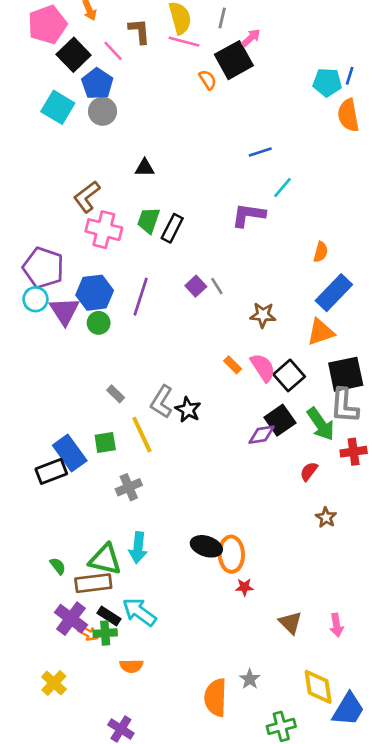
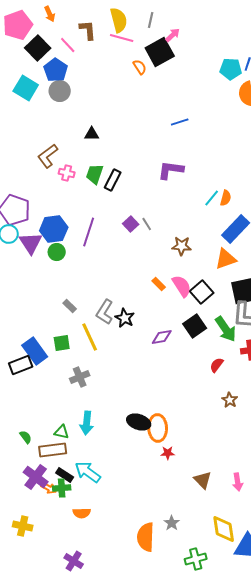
cyan line: (283, 188) -> (212, 198), moved
pink cross: (104, 230) -> (67, 173), moved, size x0.6
purple diamond: (262, 435) -> (162, 337), moved
green triangle: (105, 559) -> (62, 432), size x0.6
yellow cross: (54, 683) -> (23, 526), turned -30

